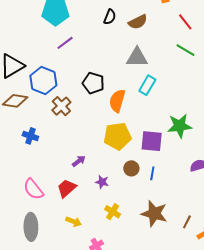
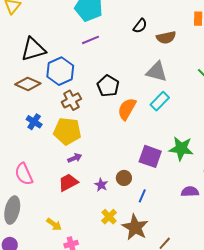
yellow pentagon: (117, 136) -> (67, 131), moved
blue line: (152, 173) -> (142, 196), moved
purple star: (102, 182) -> (101, 185), moved
red trapezoid: (67, 188) -> (68, 182), moved
yellow cross: (113, 212) -> (109, 217), moved
yellow arrow: (74, 222) -> (54, 224), moved

